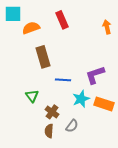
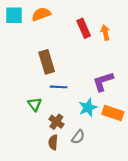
red rectangle: (62, 20) -> (84, 28), moved
orange arrow: (107, 27) -> (105, 33), moved
orange semicircle: (31, 28) -> (41, 14), moved
blue line: (63, 80) -> (59, 87), moved

